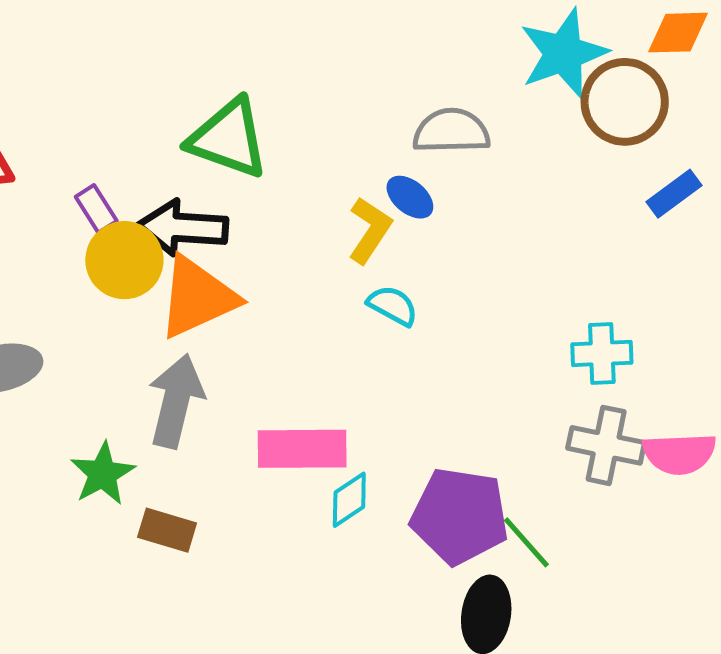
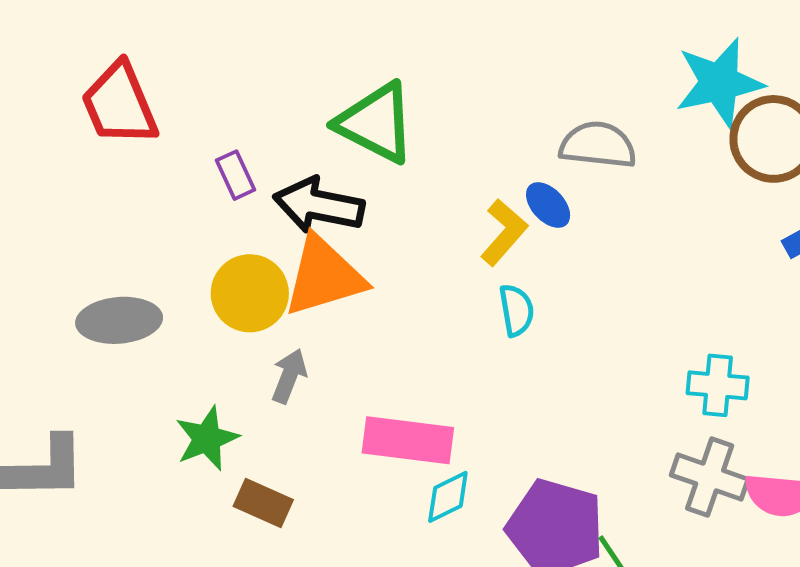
yellow circle: (124, 260) -> (250, 293), moved
cyan semicircle: (393, 306) -> (517, 310), turned 44
gray arrow: (176, 401) -> (289, 376), size x0.6

